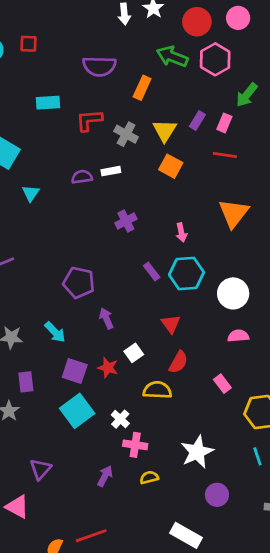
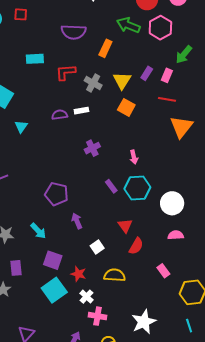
orange triangle: (234, 213) -> (181, 127), moved
red semicircle: (178, 362) -> (136, 246), moved
red star: (108, 368) -> (78, 274), moved

